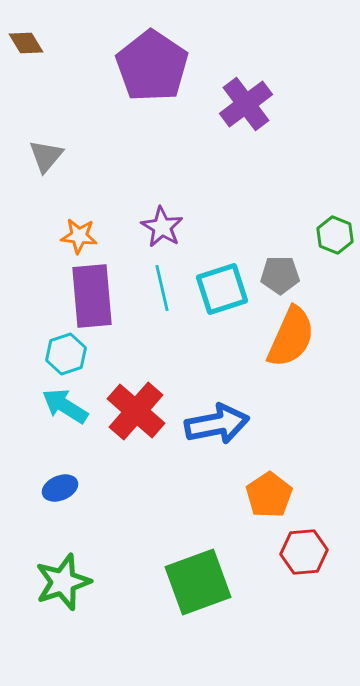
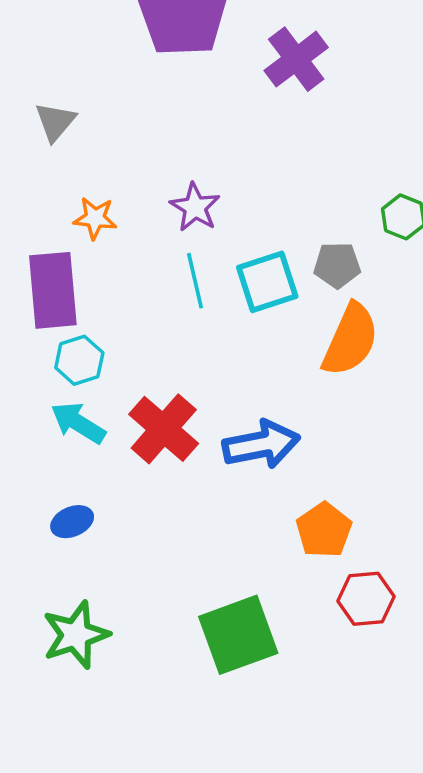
purple rectangle: (92, 296) -> (53, 290), moved

